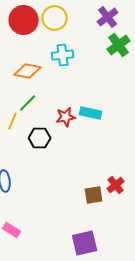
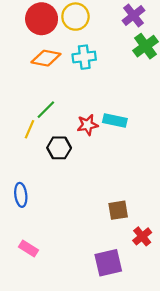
orange diamond: (28, 71) -> (46, 58), moved
red cross: (116, 185) -> (142, 236), moved

